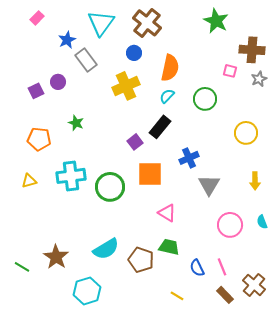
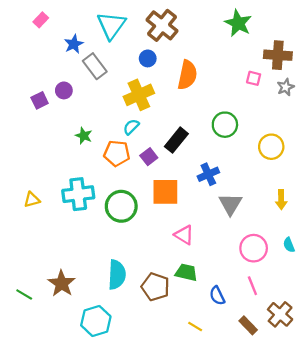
cyan semicircle: (167, 96) -> (131, 127), moved
green circle: (205, 99) -> (225, 125), moved
orange pentagon: (39, 139) -> (117, 153), moved
cyan semicircle: (106, 249) -> (117, 275), turned -56
pink line: (222, 267) -> (252, 286), moved

